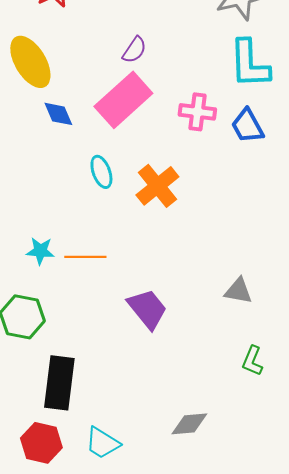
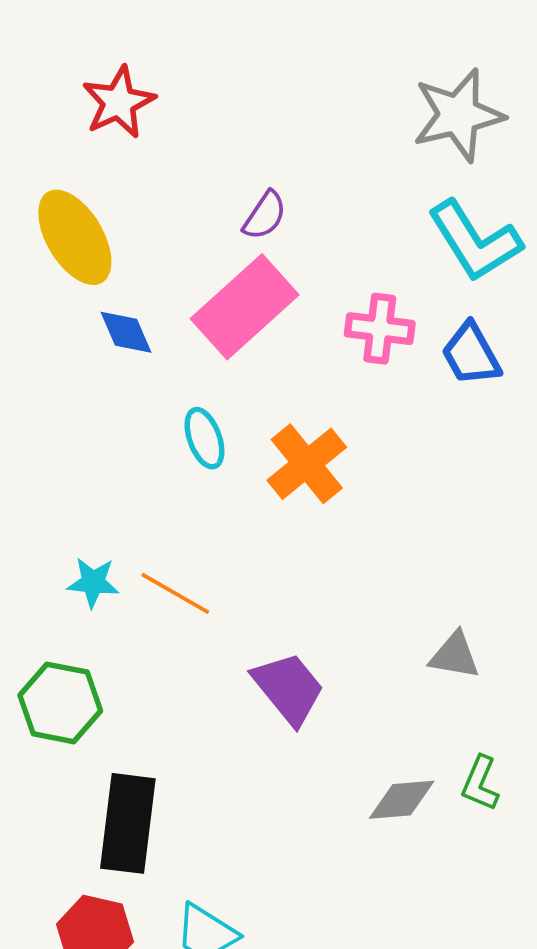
cyan L-shape: (249, 64) -> (475, 241), turned -30
orange line: (85, 257) -> (175, 593), turned 30
gray diamond: (189, 424) -> (402, 800), moved

